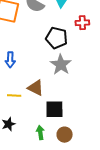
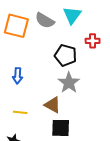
brown triangle: (36, 88) -> (52, 105), moved

